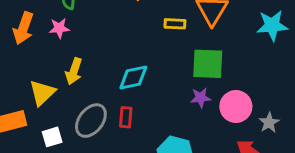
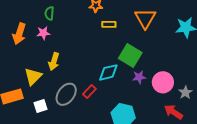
yellow rectangle: (175, 24) -> (109, 24), moved
green square: (208, 64) -> (130, 56), moved, turned 30
cyan diamond: (133, 77) -> (108, 72), moved
red rectangle: (126, 117) -> (89, 91), turned 40

